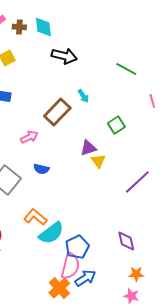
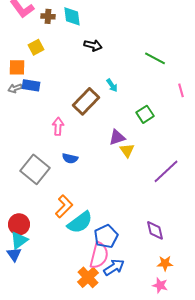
black arrow: (64, 56) -> (93, 45), size x0.7
pink arrow: (29, 137) -> (58, 126), turned -60
orange L-shape: (35, 217) -> (64, 206), turned 95

